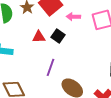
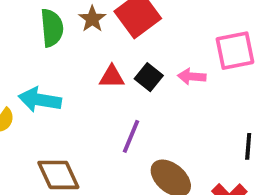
pink arrow: (73, 17) -> (192, 76), moved

